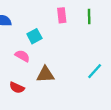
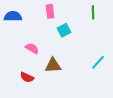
pink rectangle: (62, 15) -> (50, 11), moved
cyan square: (34, 36) -> (64, 30), moved

